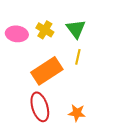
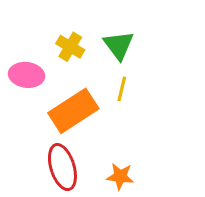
pink ellipse: (17, 34) -> (27, 75), moved

